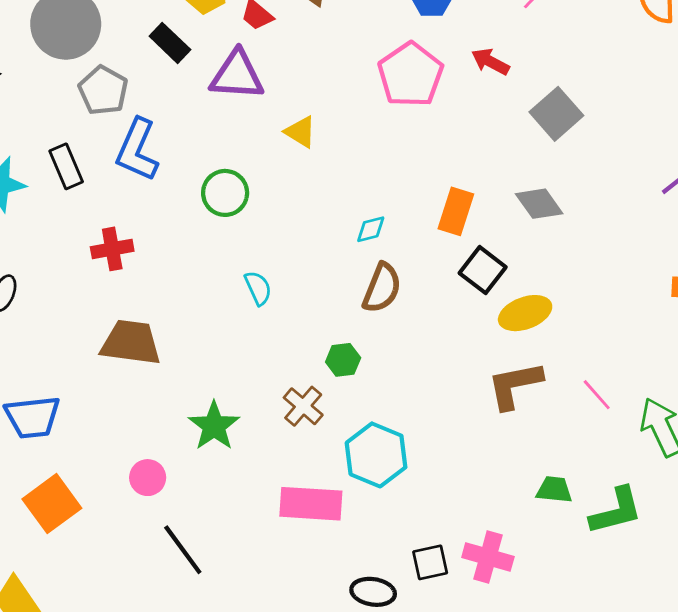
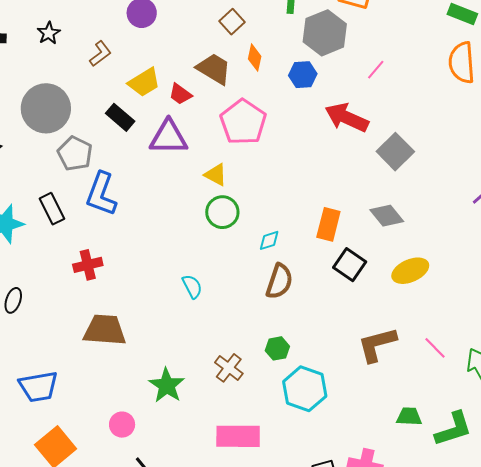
red arrow: (490, 62) -> (347, 117), size x1.6
pink pentagon: (410, 75) -> (243, 122), moved
green circle: (225, 193) -> (222, 212), moved
yellow ellipse: (525, 313) -> (410, 271), moved
green hexagon: (343, 360) -> (277, 348), moved
cyan hexagon: (376, 455) -> (305, 389), moved

